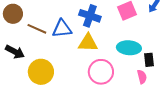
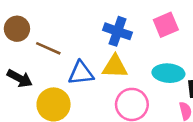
blue triangle: (62, 29) -> (81, 73), moved

